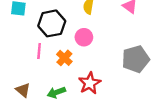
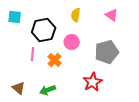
gray pentagon: (136, 59) -> (107, 52), moved
red star: (90, 83) -> (93, 82), moved

